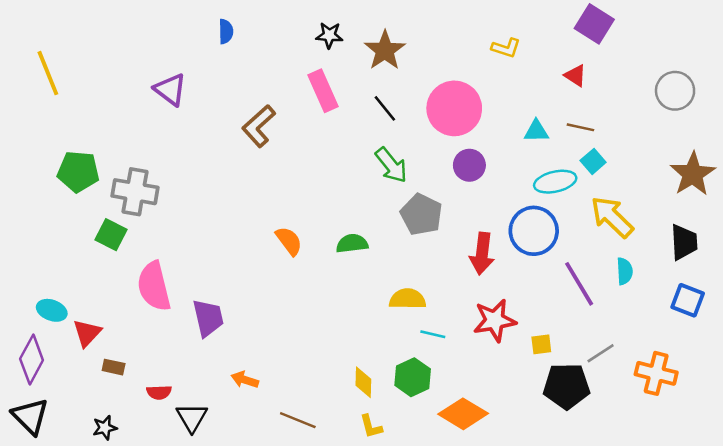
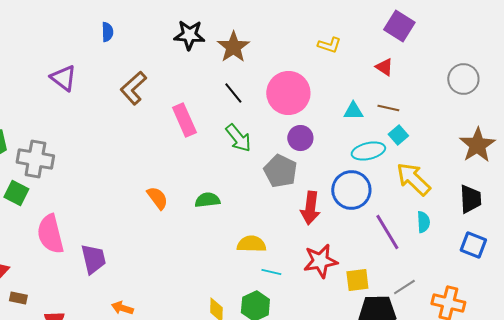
black star: (329, 35) -> (189, 35), size x1.4
pink rectangle: (323, 91) -> (184, 120), moved
brown L-shape: (259, 126) -> (133, 88), moved
gray pentagon: (421, 214) -> (280, 171), moved
yellow square: (541, 344) -> (357, 280), size x1.4

